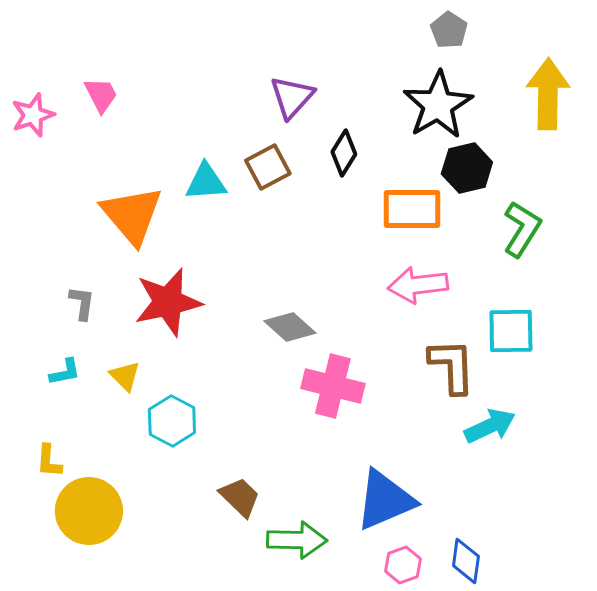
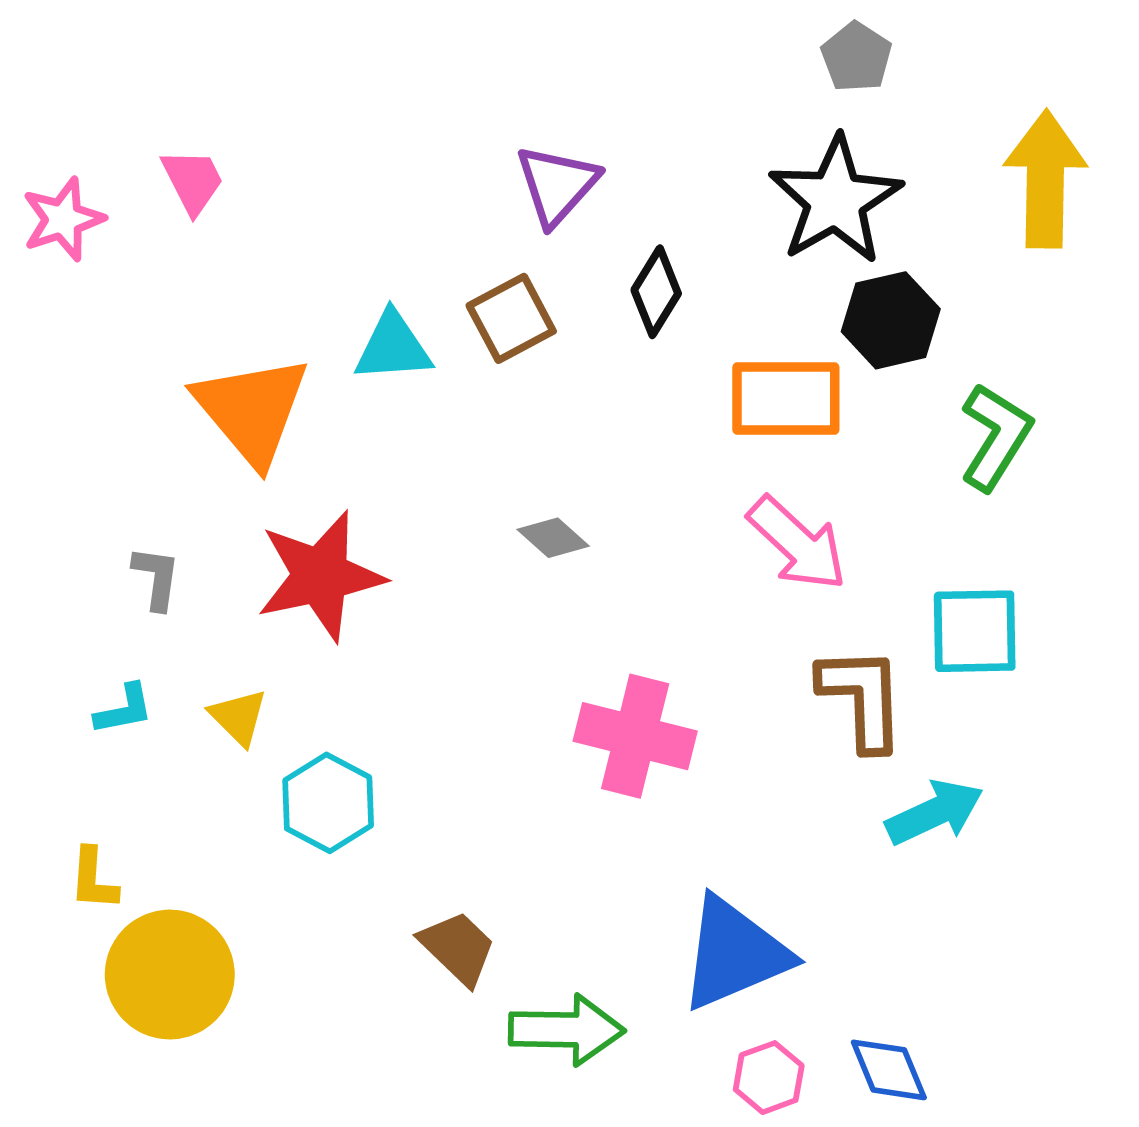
pink arrow: (418, 285) -> (797, 543), turned -130
gray diamond: (290, 327) -> (553, 538), moved, size x0.7
blue diamond: (466, 561) -> (889, 1070), turned -30

